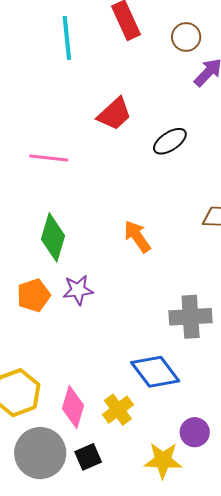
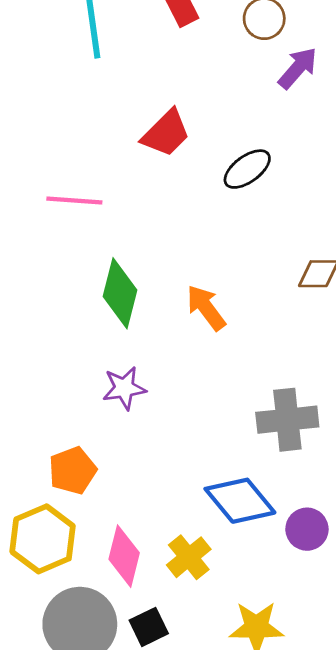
green diamond: (53, 237) -> (120, 293), moved
orange pentagon: (34, 295) -> (72, 470), moved
purple circle: (195, 432) -> (307, 529), moved

